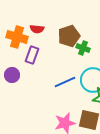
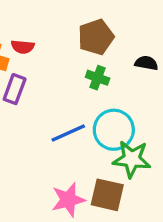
brown pentagon: (69, 36) -> (96, 37), moved

